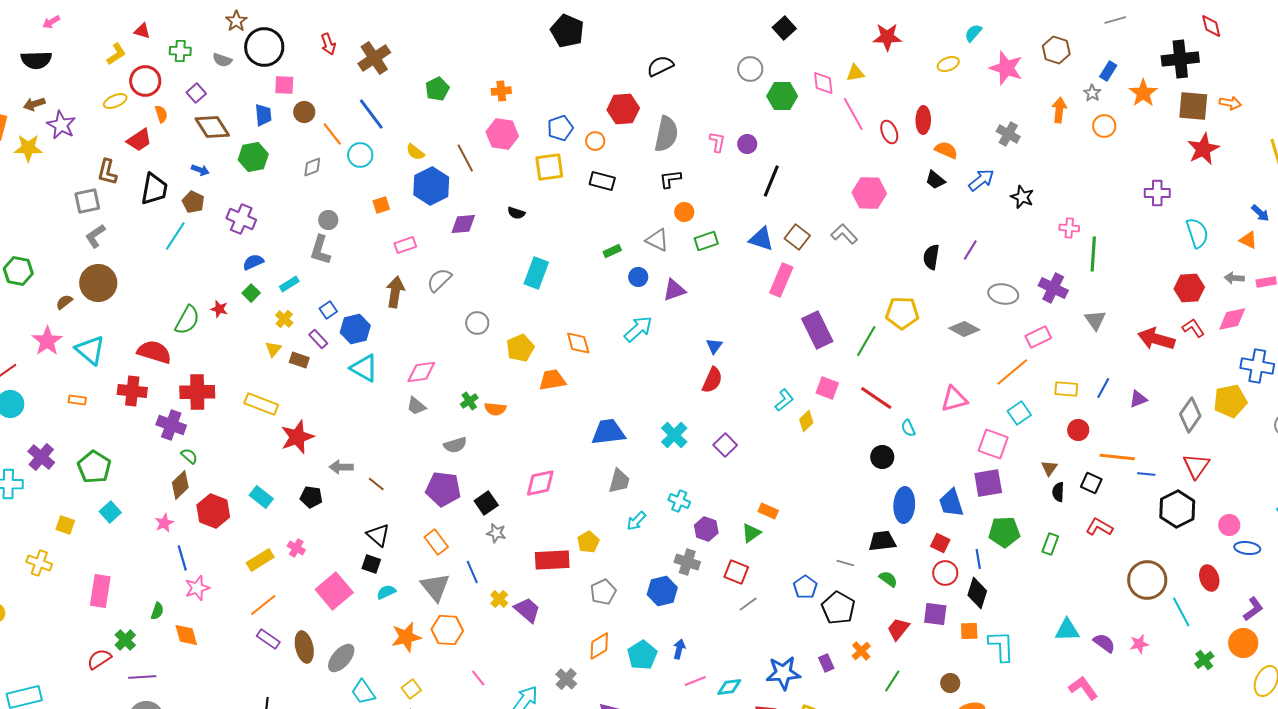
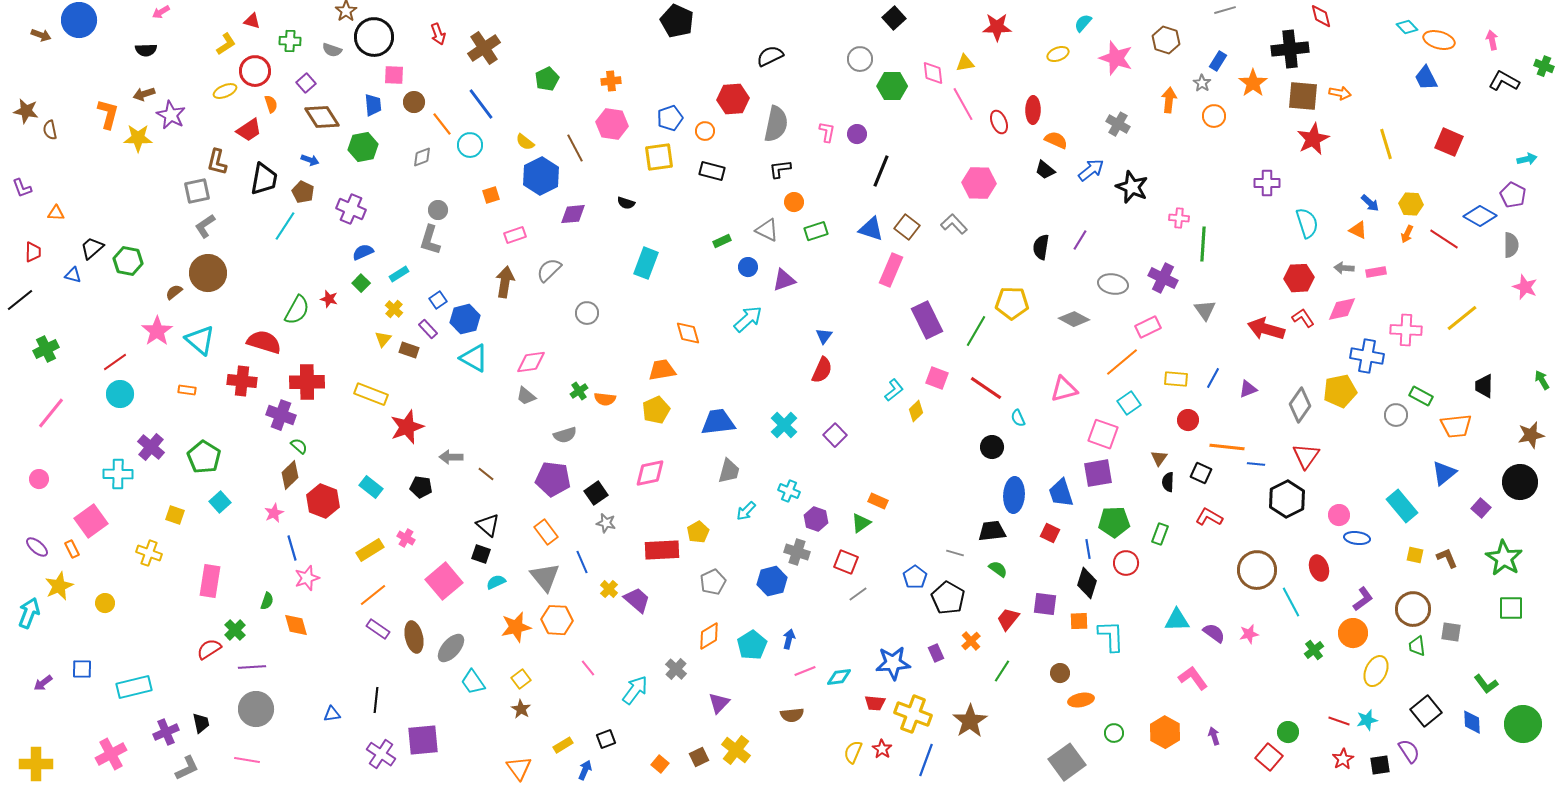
black semicircle: (36, 60) -> (146, 50), size x0.7
black star: (1022, 197) -> (1132, 187), size x1.4
yellow pentagon: (520, 348) -> (656, 410), moved
red circle: (945, 573) -> (1126, 563), moved

